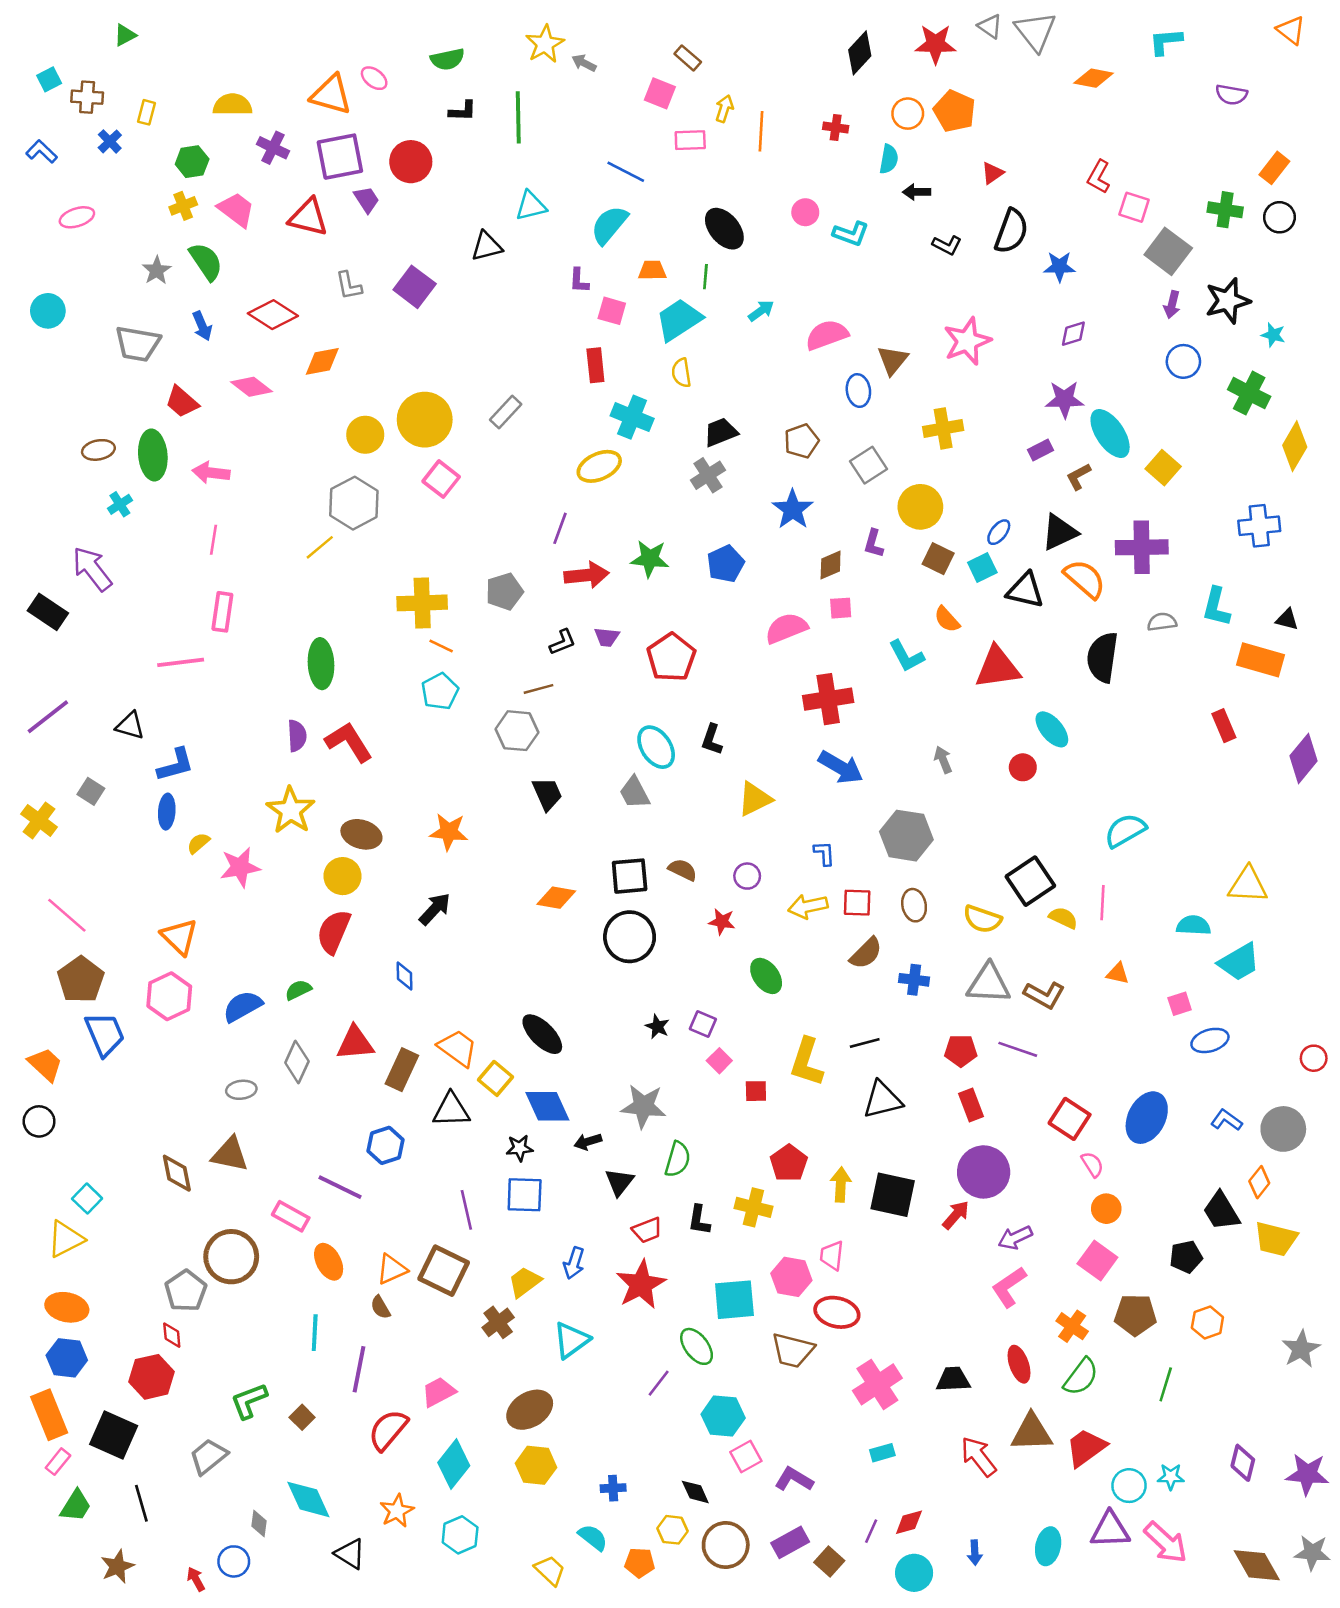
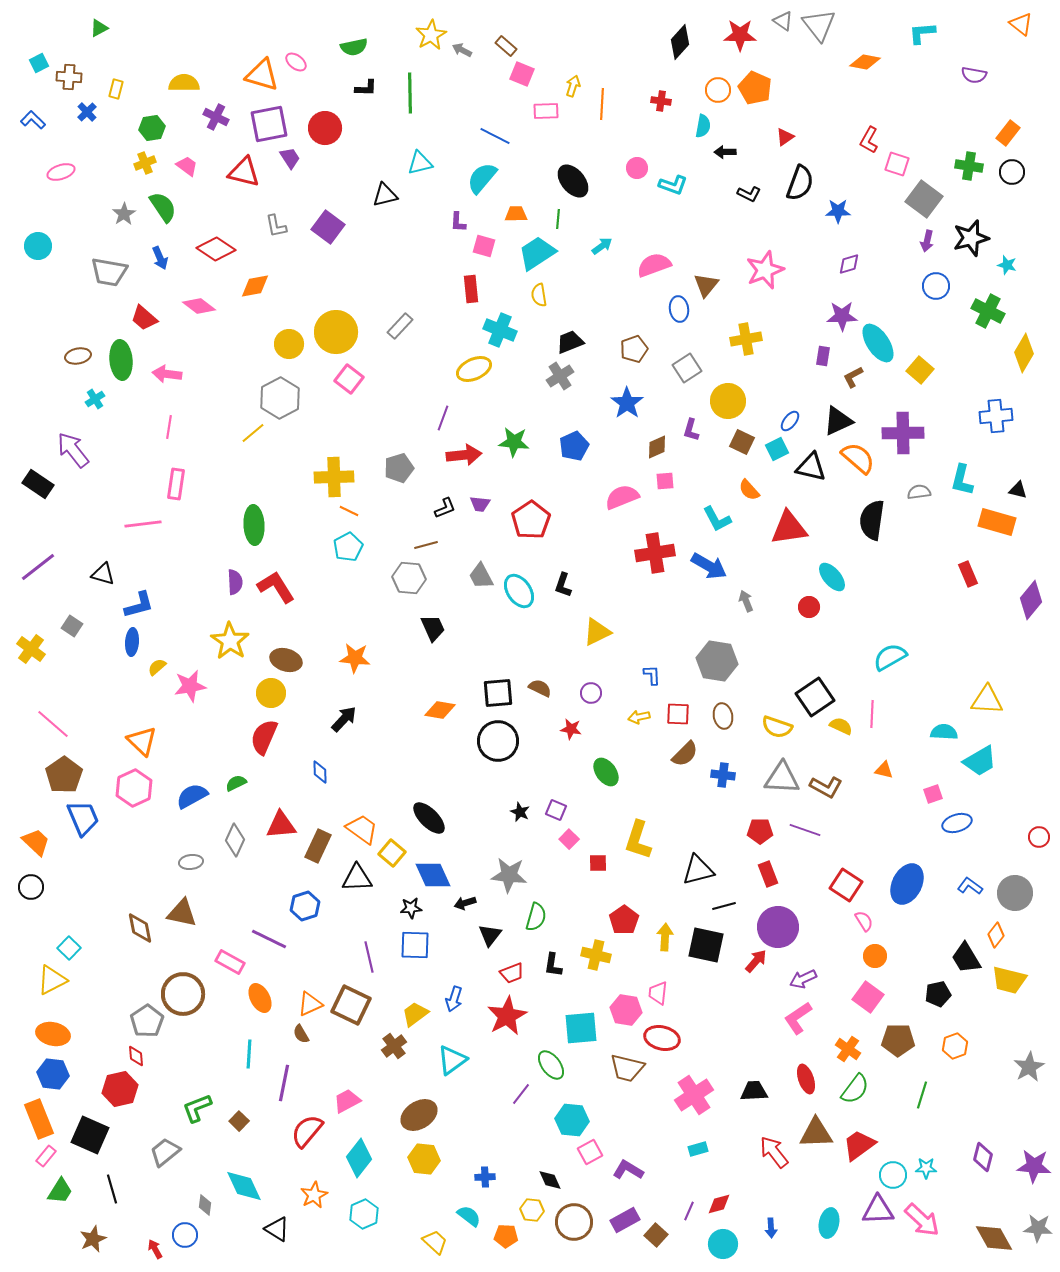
brown rectangle: (688, 58) -> (506, 46), moved
pink trapezoid: (236, 210) -> (187, 166), size x0.7
purple rectangle: (1040, 450) -> (823, 356), turned -54
blue arrow: (841, 767) -> (709, 566), moved
gray trapezoid: (635, 793) -> (481, 576), moved
yellow arrow: (808, 906) -> (639, 717), size x0.7
black line: (865, 1043) -> (724, 906), moved

